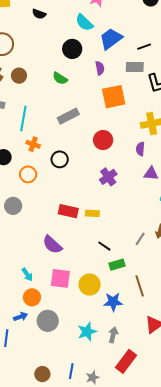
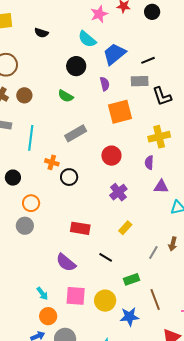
orange cross: (33, 144) -> (52, 162), moved
orange circle: (28, 174) -> (31, 203), moved
yellow rectangle: (92, 213) -> (125, 228), moved, turned -48
black line: (104, 246) -> (106, 257), moved

